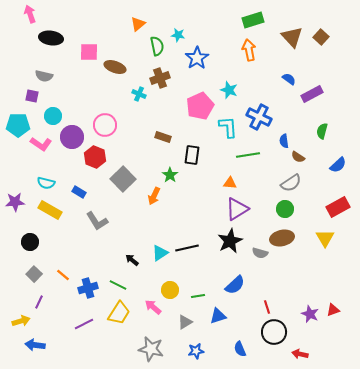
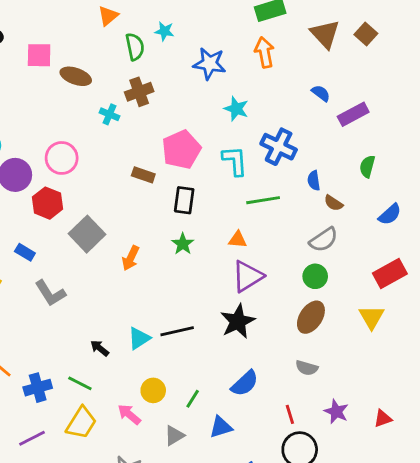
blue star: (197, 58) -> (210, 64), moved, turned -30
pink pentagon: (200, 106) -> (181, 150), moved
green star: (170, 175) -> (183, 244), moved
brown ellipse: (282, 238) -> (311, 317), turned -45
gray semicircle: (260, 253) -> (307, 368), moved
green line: (198, 296) -> (193, 399), turned -48
purple star: (310, 314) -> (336, 412), moved

